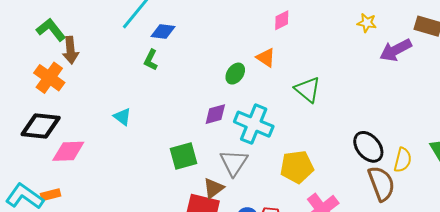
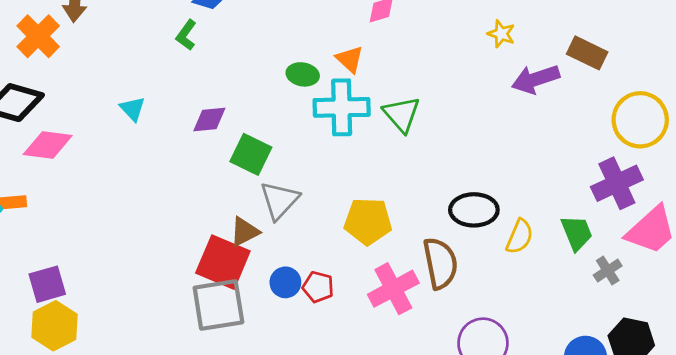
green ellipse: (235, 74) -> (303, 74), turned 55
purple diamond: (215, 114) -> (209, 119), moved
cyan cross: (254, 124) -> (342, 107), moved, turned -33
black ellipse: (368, 147) -> (474, 210), turned -60
green square: (184, 156) -> (251, 154), moved, turned 32
brown semicircle: (381, 184) -> (440, 263), moved

